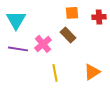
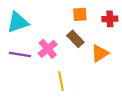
cyan triangle: (16, 20) -> (18, 22), turned 40
orange triangle: (92, 72) -> (100, 53), moved

